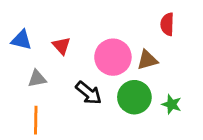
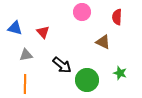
pink circle: (113, 57) -> (82, 12), moved, size x0.7
brown triangle: (147, 60) -> (103, 42), turned 42
green circle: (134, 97) -> (87, 80), moved

